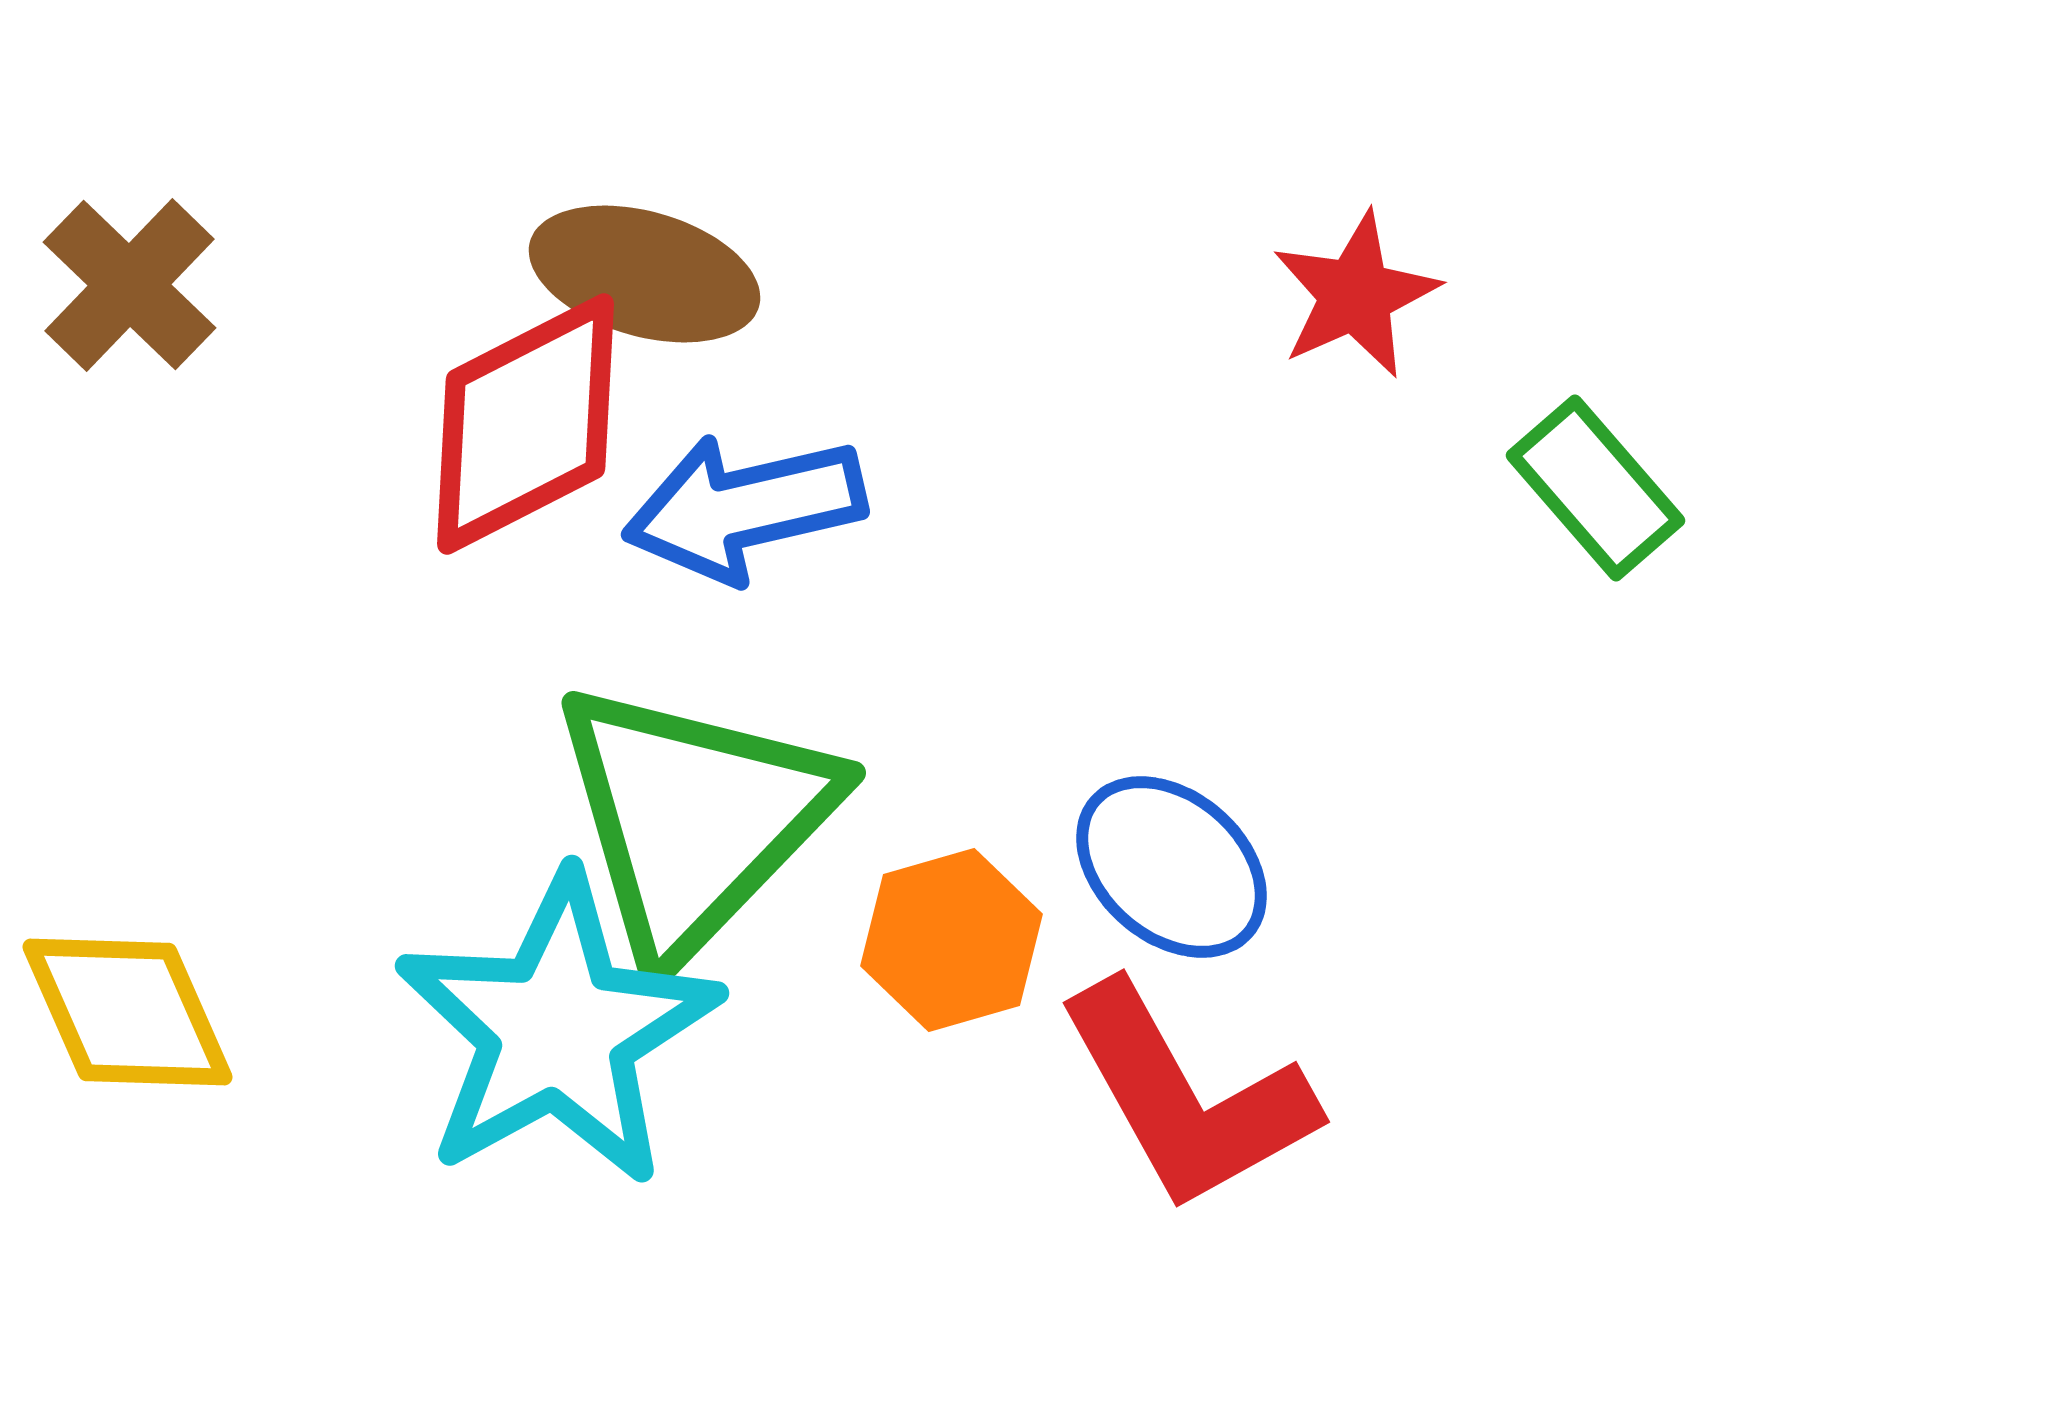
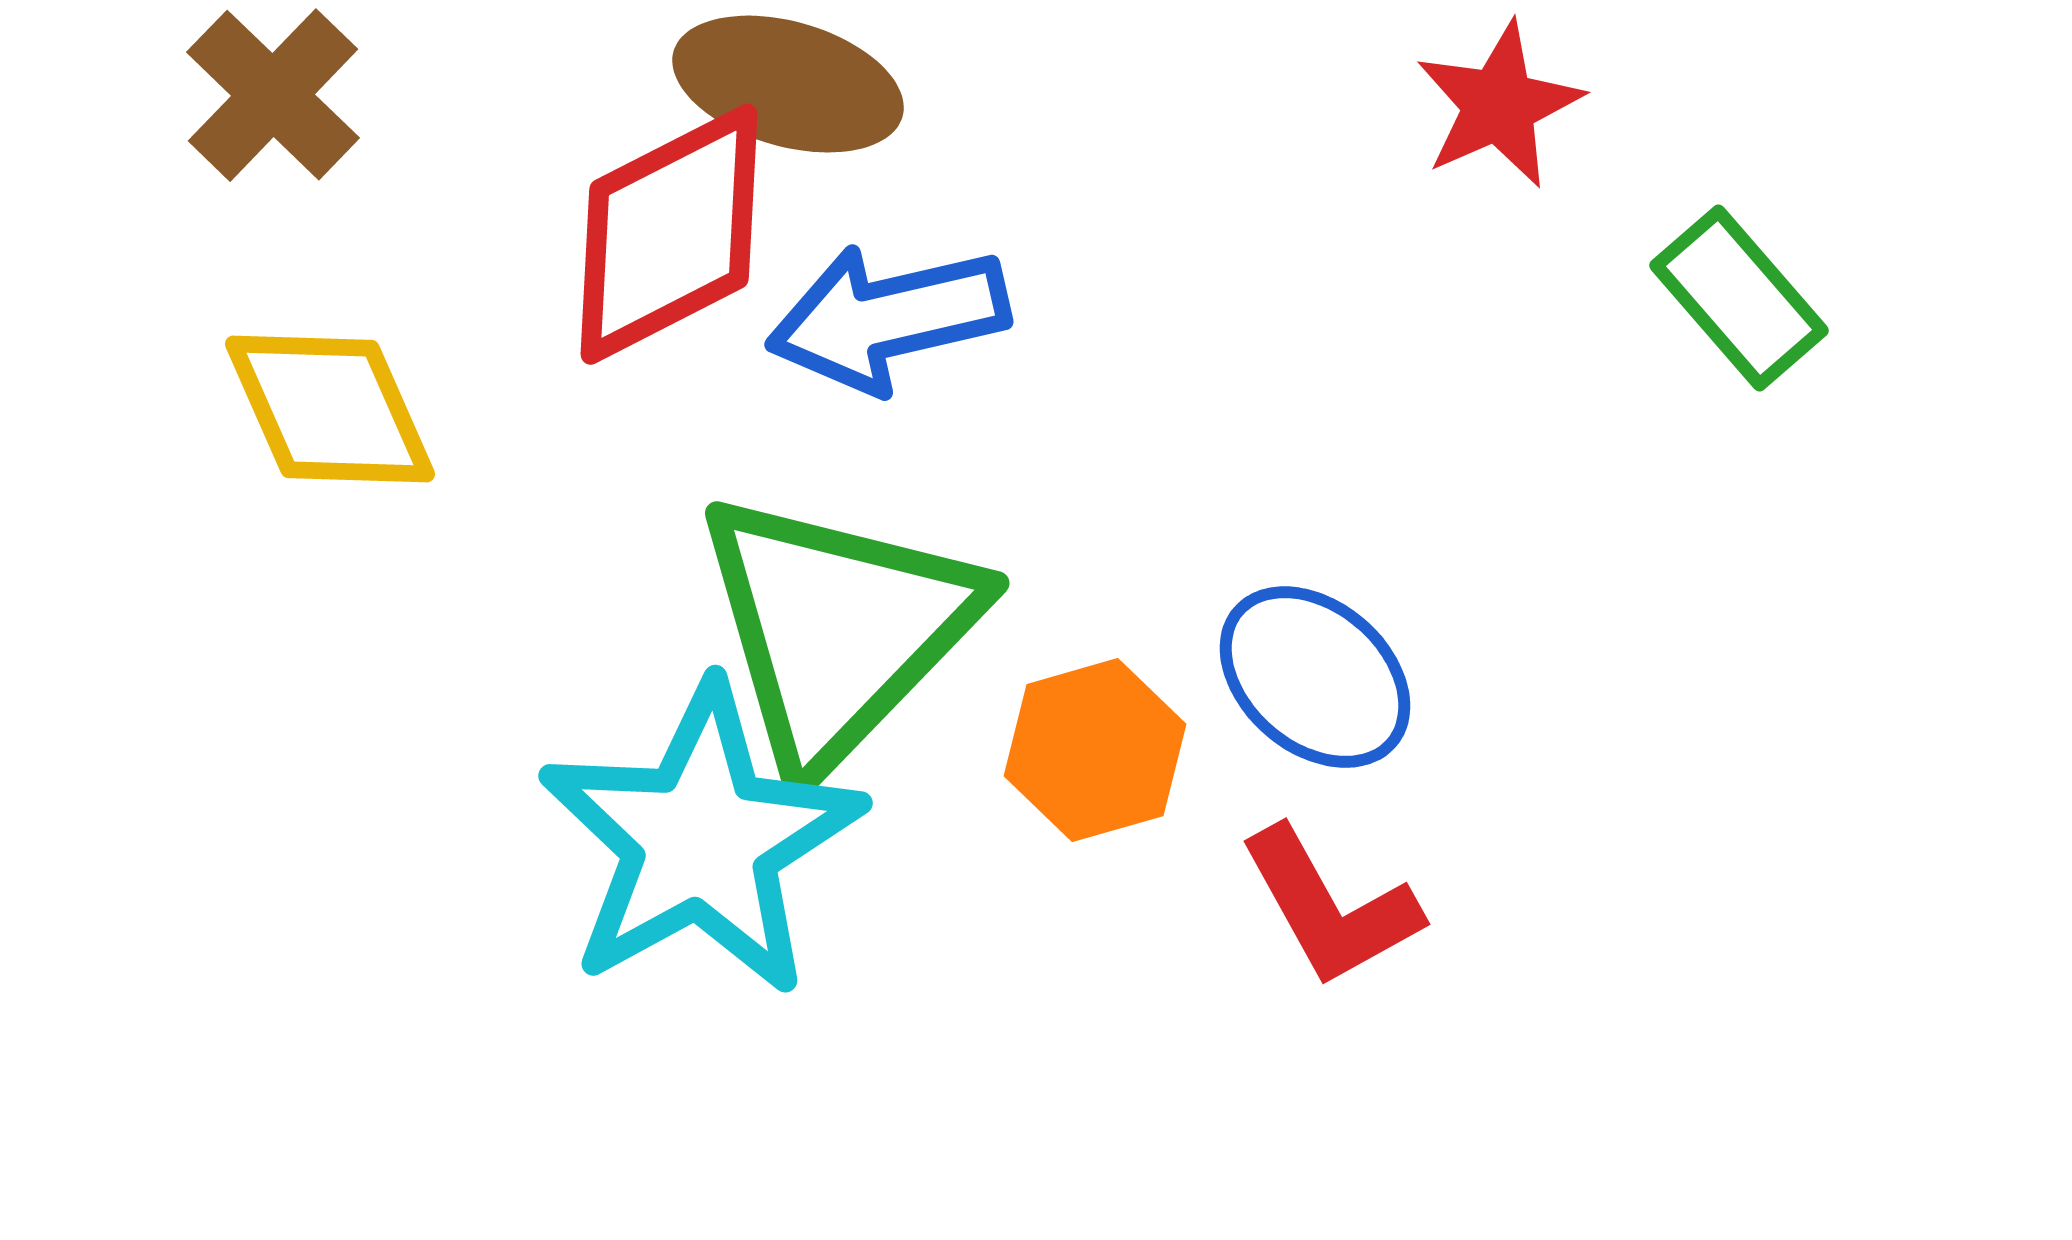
yellow diamond: (127, 1012) -> (330, 409), moved
red L-shape: (1186, 1097) -> (1330, 907), size x0.7

